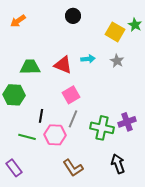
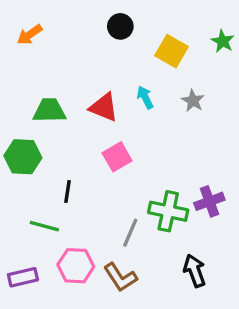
yellow square: (115, 32) -> (171, 51), moved
cyan arrow: (88, 59) -> (145, 97), turned -112
gray line: (73, 119) -> (130, 233), moved
pink hexagon: (55, 135) -> (76, 266), moved
purple rectangle: (14, 168) -> (23, 277), turned -66

